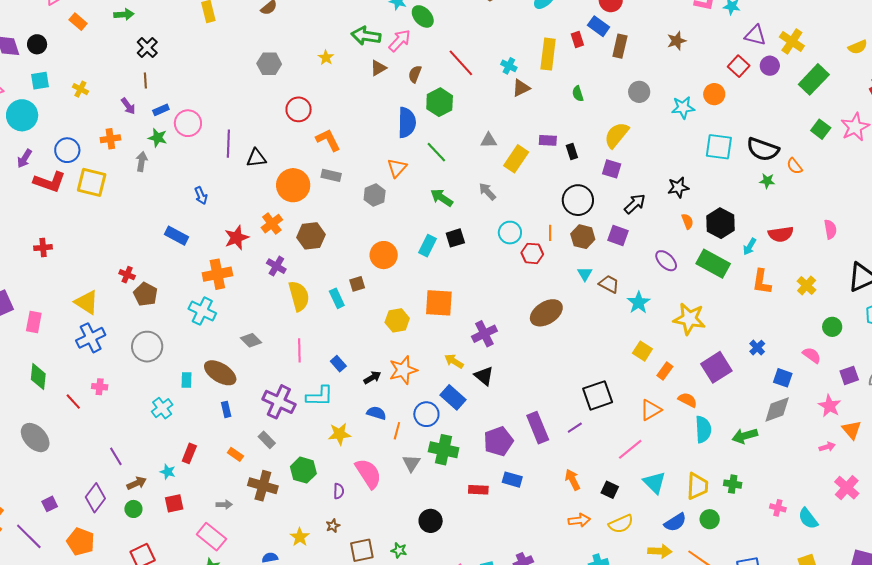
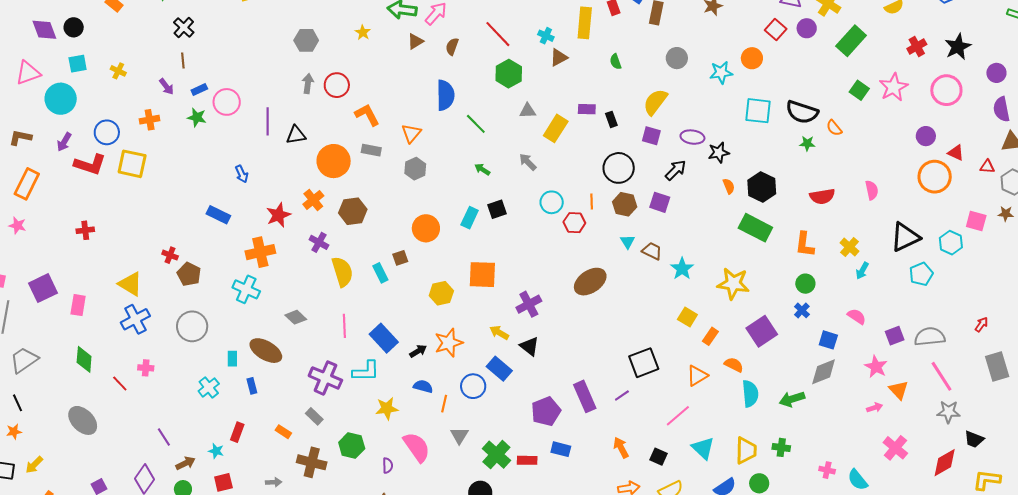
green hexagon: (440, 102) -> (509, 74), moved
gray arrow: (142, 161) -> (308, 83), moved
orange triangle: (397, 168) -> (411, 133), moved
green arrow: (442, 198) -> (482, 169), size x0.7
cyan arrow: (750, 247) -> (862, 271), moved
purple ellipse: (666, 261) -> (692, 137), moved, turned -35
green circle: (832, 327) -> (805, 284), moved
blue rectangle: (338, 364) -> (384, 338), size x1.8
blue rectangle: (226, 409) -> (252, 386), moved
green cross: (444, 450) -> (496, 455), moved, turned 32

